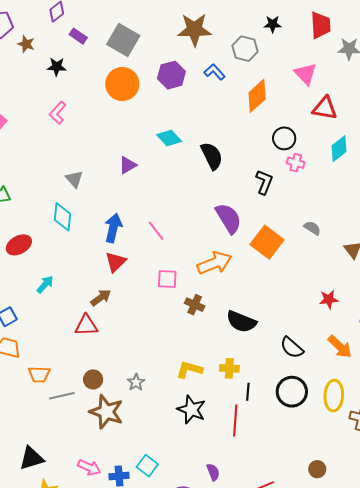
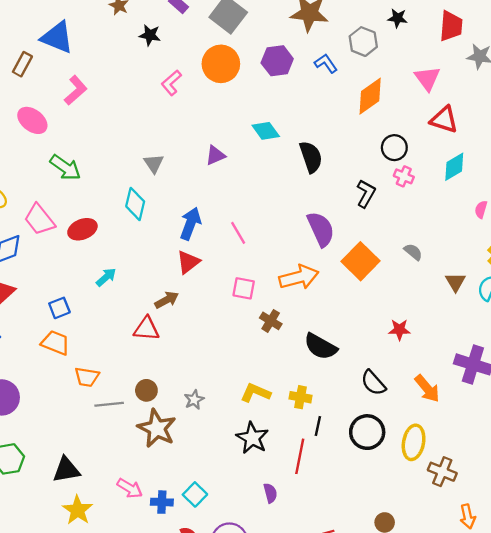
pink L-shape: (58, 113) -> (171, 83), moved
red star: (329, 299) -> (399, 330), moved
purple semicircle: (213, 472) -> (270, 493), moved

